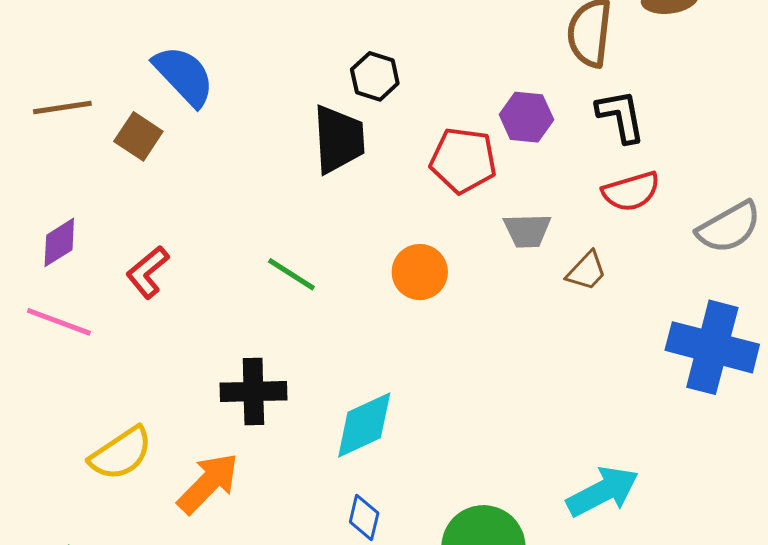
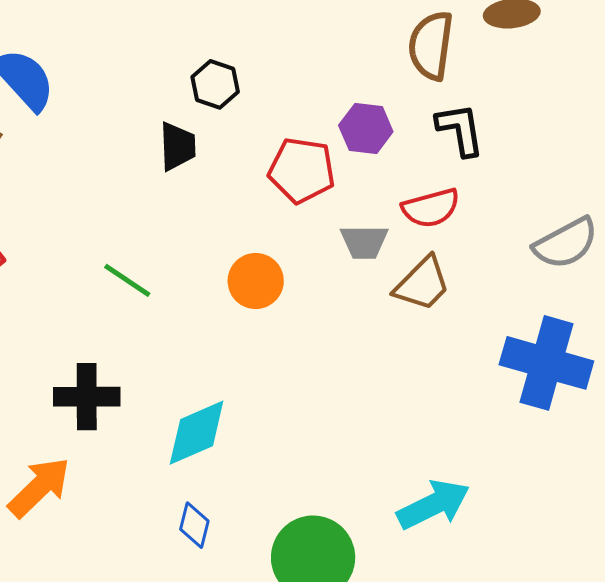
black trapezoid: (339, 139) -> (178, 146), size x0.7
red semicircle: (631, 191) -> (431, 208), moved
brown trapezoid: (586, 271) -> (422, 284), size x1.4

